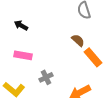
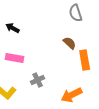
orange rectangle: (93, 57) -> (85, 60), turned 30

